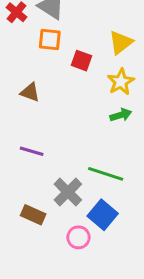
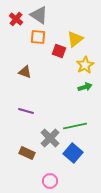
yellow triangle: (121, 42) -> (75, 39), moved
green line: (106, 174) -> (75, 126), turned -30
pink circle: (78, 237) -> (50, 181), moved

